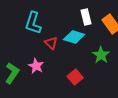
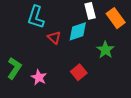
cyan diamond: (74, 37) -> (78, 31), turned -35
pink star: (36, 66) -> (39, 77), moved

